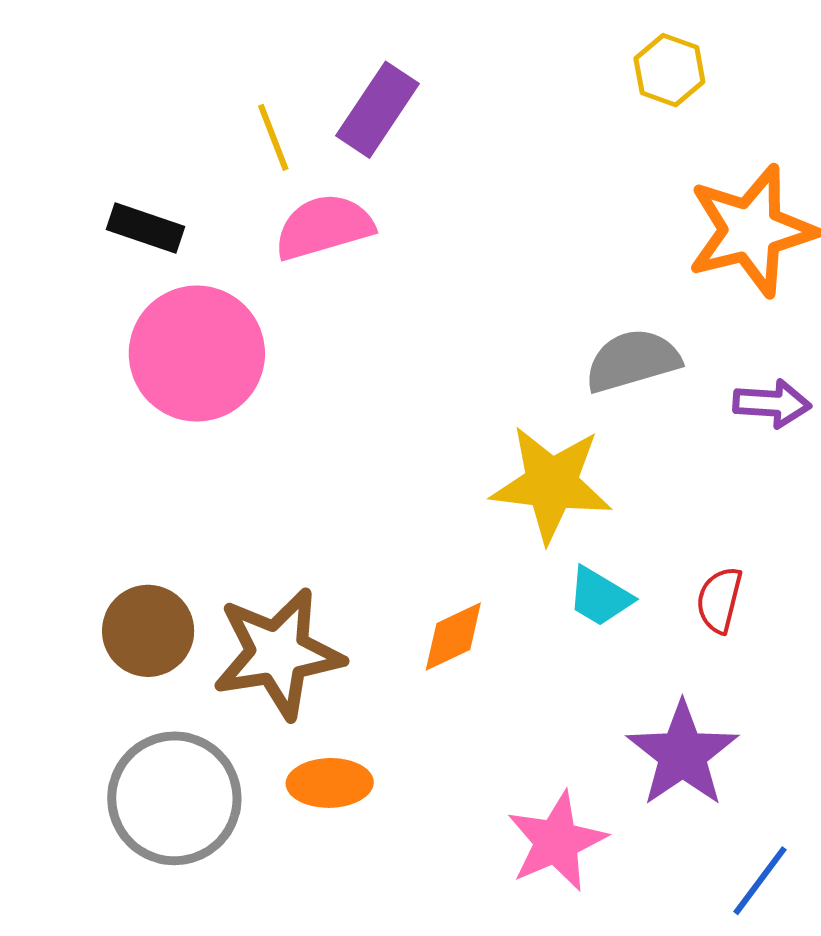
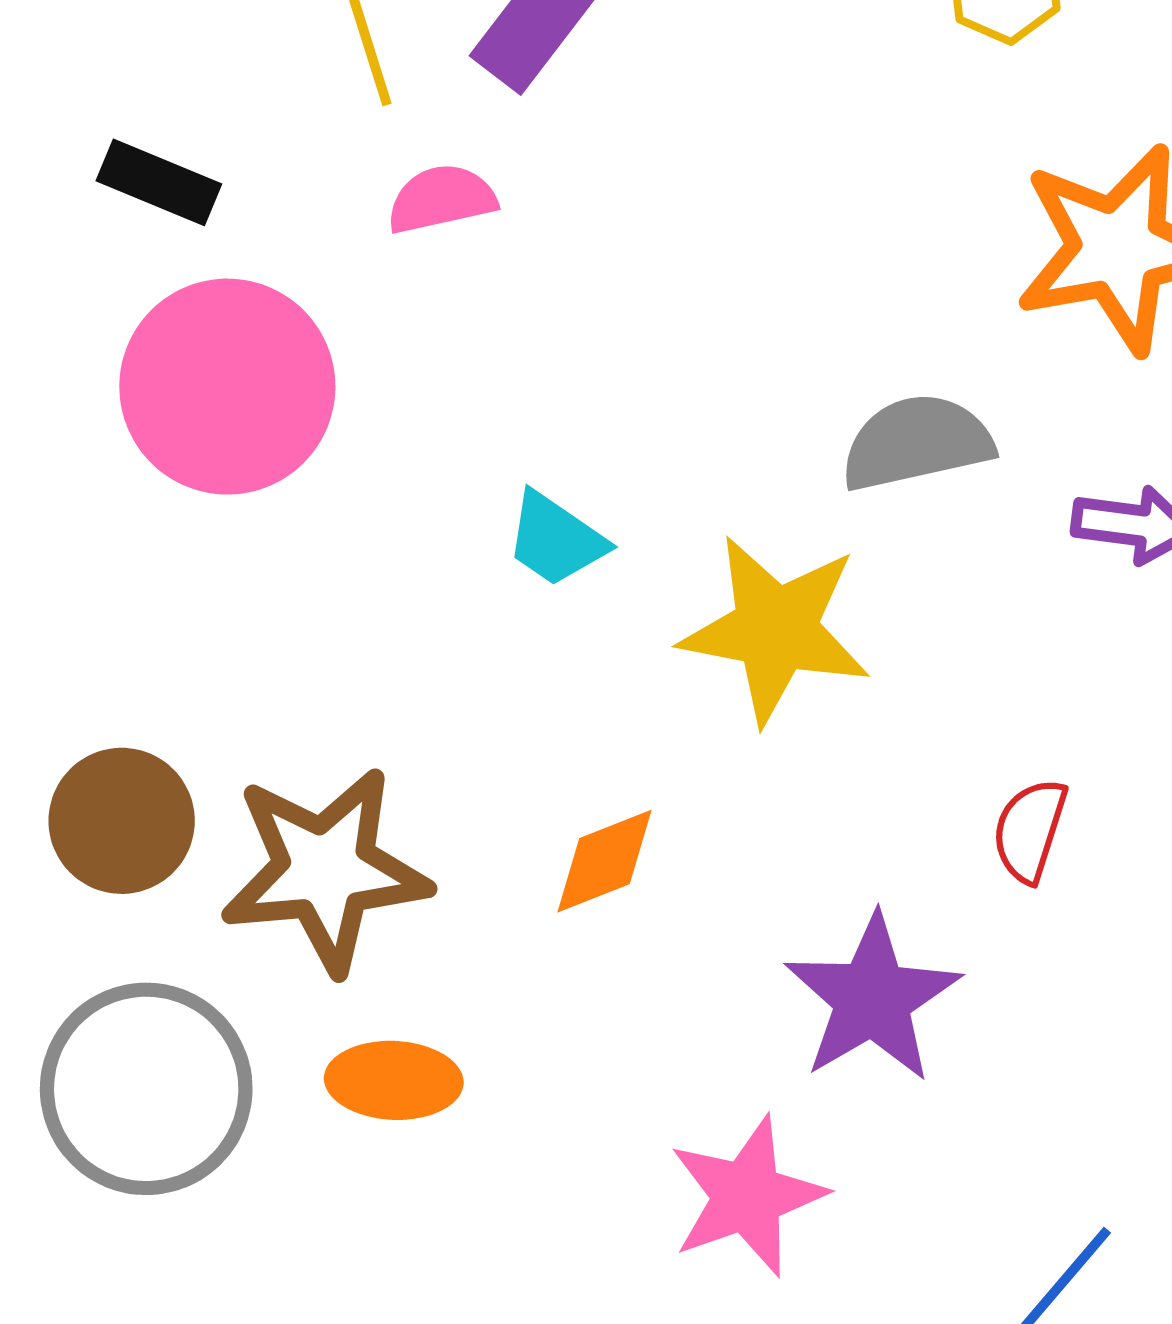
pink semicircle: (324, 227) -> (442, 199), size x0.7
cyan trapezoid: (600, 597) -> (556, 539), moved
purple star: (683, 754) -> (872, 998), moved

